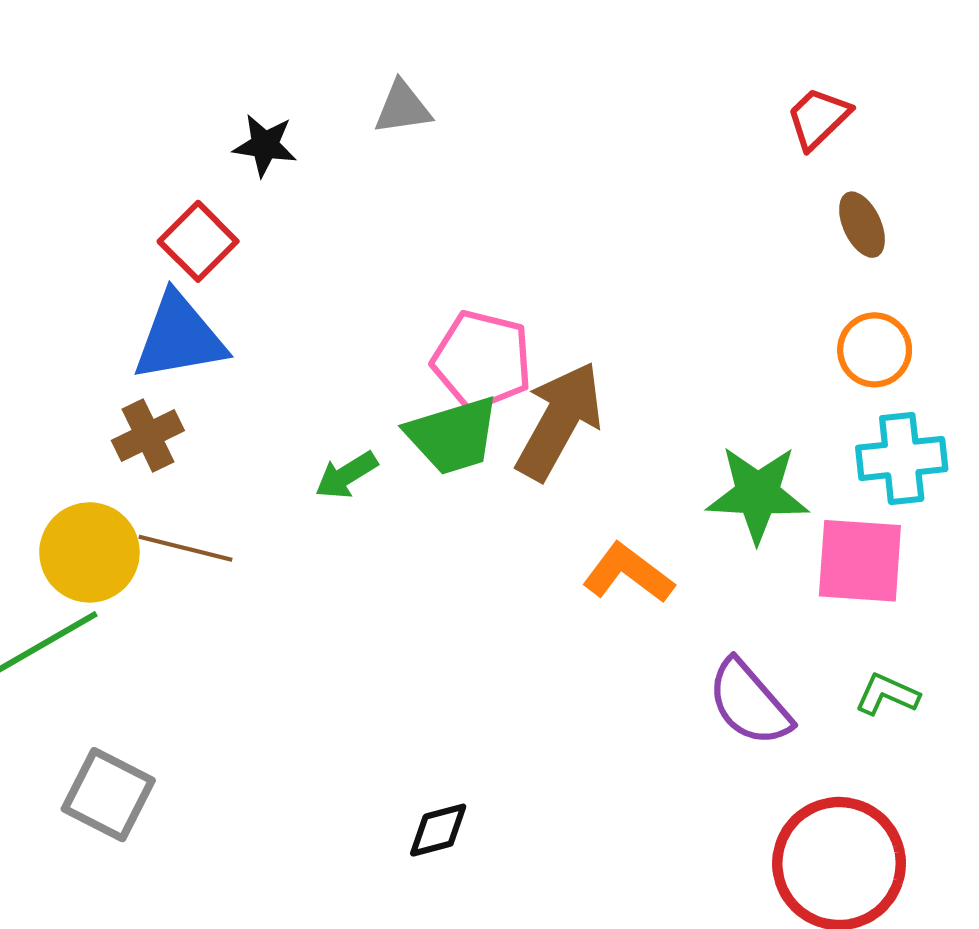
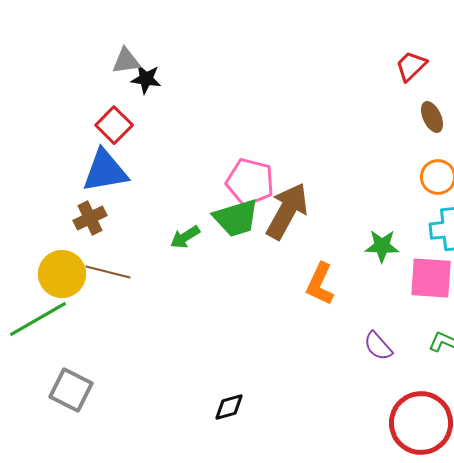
gray triangle: (403, 108) -> (126, 61), moved
green star: (758, 494) -> (382, 246), size x0.7
orange L-shape: (628, 573) -> (320, 284), turned -102
purple semicircle: (749, 703) -> (378, 346), size x0.7

